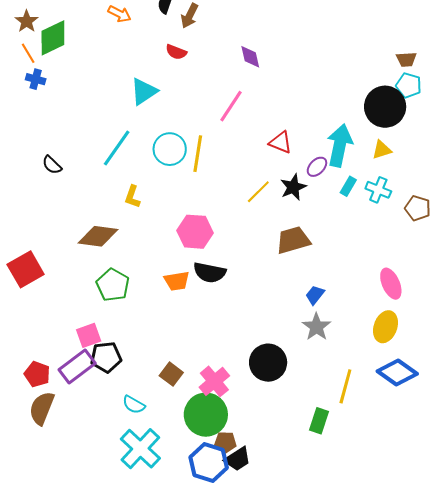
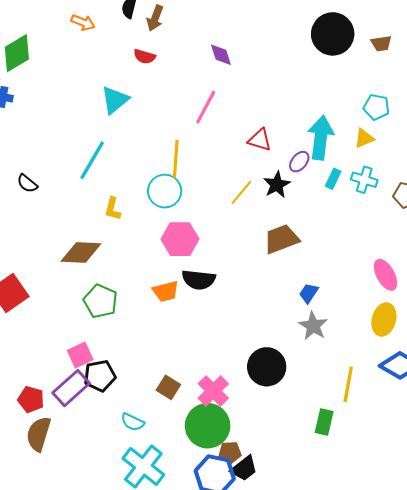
cyan pentagon: (409, 85) -> (376, 107), moved
black circle: (385, 107) -> (333, 34), moved
cyan circle: (170, 149) -> (165, 191), moved

